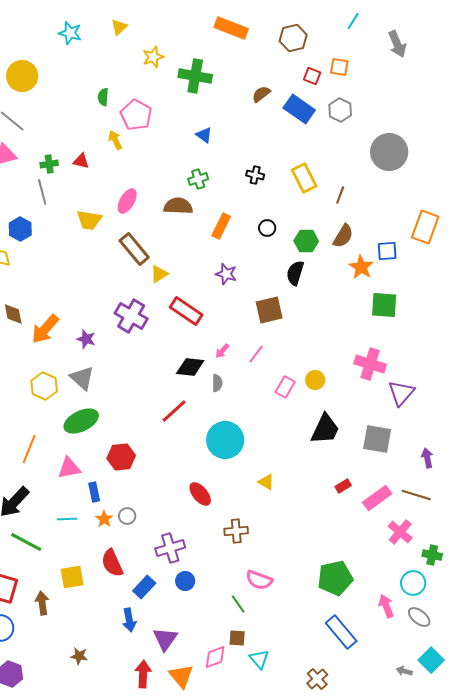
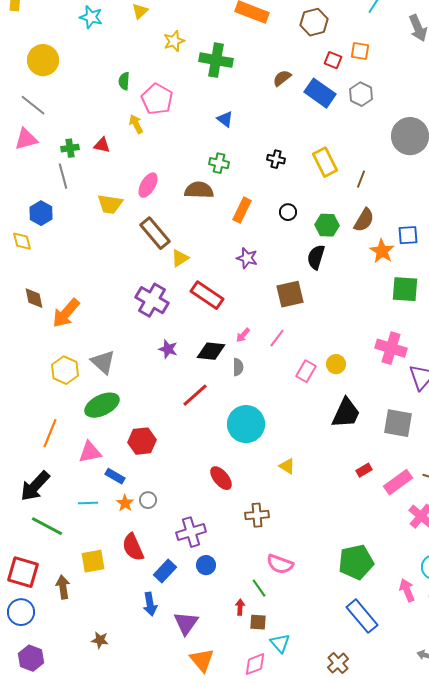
green cross: (198, 179) -> (219, 163), turned 30
purple star: (86, 339) -> (168, 349), moved
blue rectangle: (94, 492) -> (115, 476), turned -48
pink diamond: (215, 657) -> (255, 664), moved
red arrow: (143, 674) -> (240, 607), moved, size x0.6

